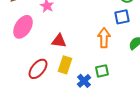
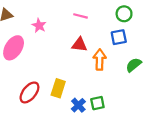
red triangle: (59, 41) -> (79, 45), moved
green square: (102, 71) -> (97, 103), moved

